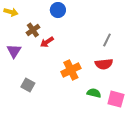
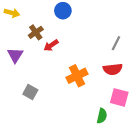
green semicircle: (94, 93) -> (102, 116), moved, turned 88
pink square: (116, 99) -> (119, 97), moved

